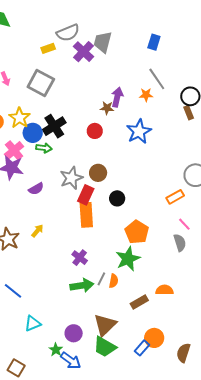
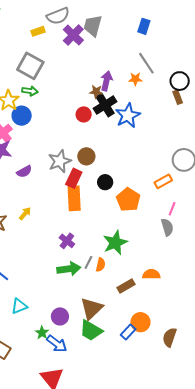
black cross: (54, 126) -> (105, 105), moved
green arrow: (44, 148) -> (30, 91), moved
pink line: (184, 224) -> (172, 209), turned 64
orange pentagon: (137, 232) -> (128, 200), moved

